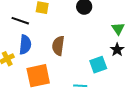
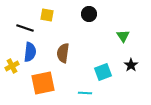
black star: (117, 50) -> (131, 65), moved

